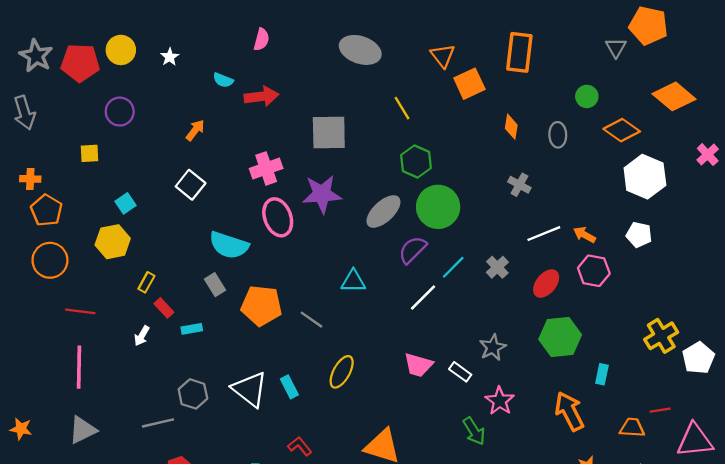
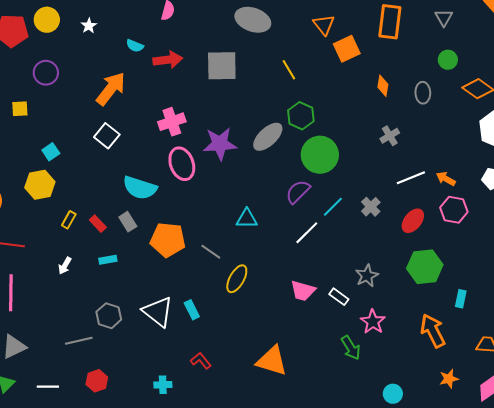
gray triangle: (616, 48) -> (444, 18), moved
orange arrow: (195, 130) -> (111, 89), size x1.8
gray square: (329, 132) -> (222, 66), moved
gray cross: (519, 185) -> (390, 136), turned 30
gray ellipse: (383, 211) -> (268, 137), moved
red rectangle: (164, 308) -> (98, 224), moved
yellow ellipse: (342, 372) -> (237, 279), moved

